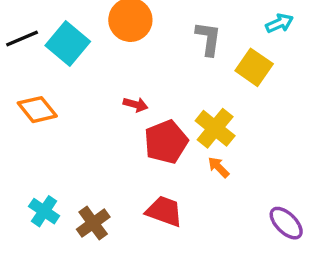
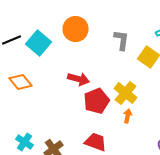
red arrow: (135, 105) -> (78, 79), size x1.5
orange arrow: (218, 167) -> (128, 116), turned 56

